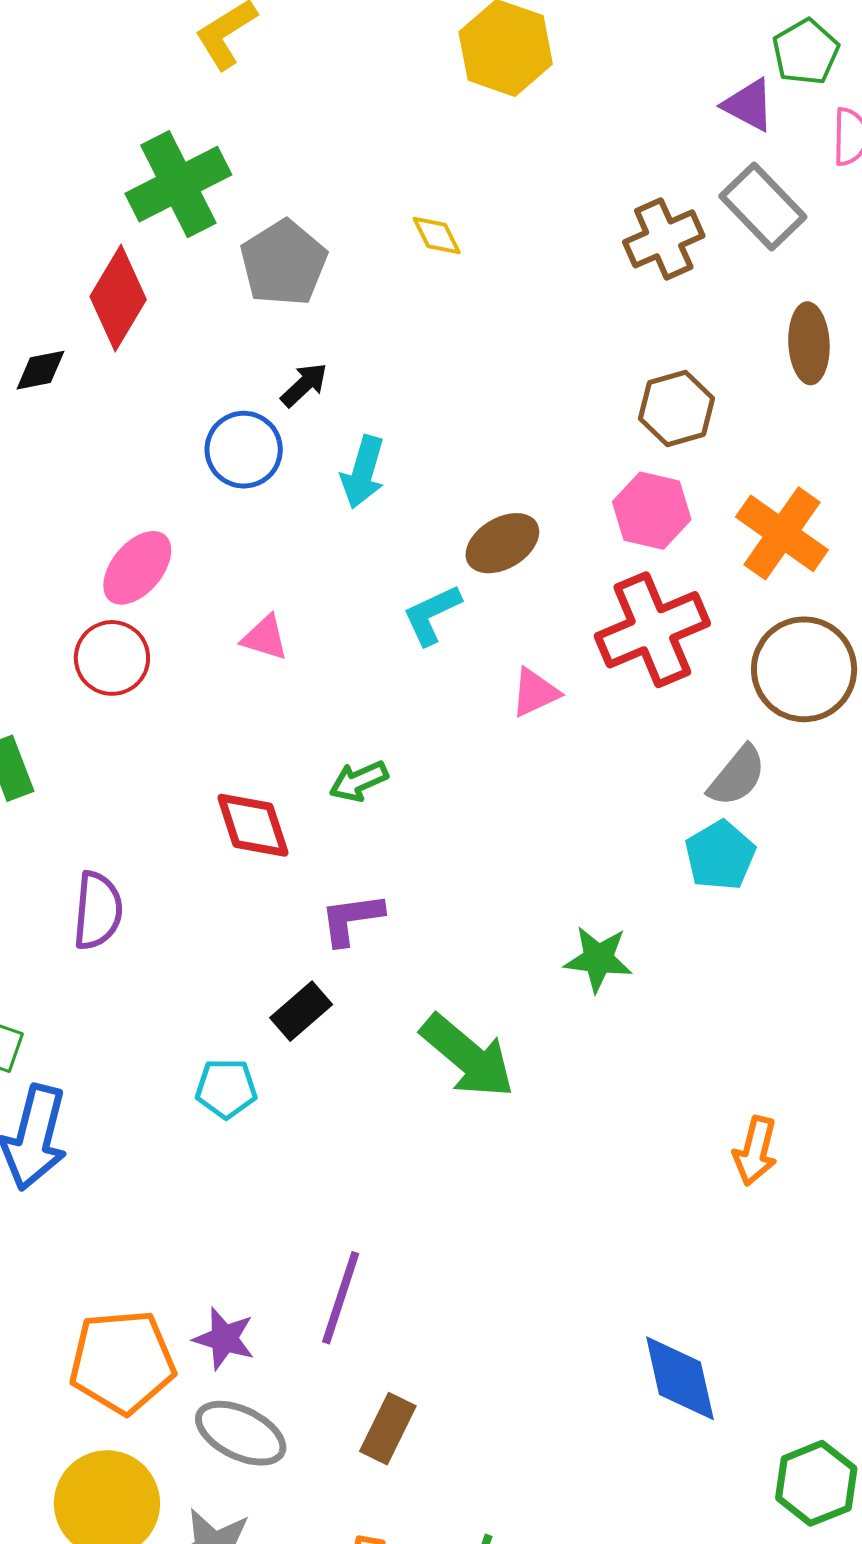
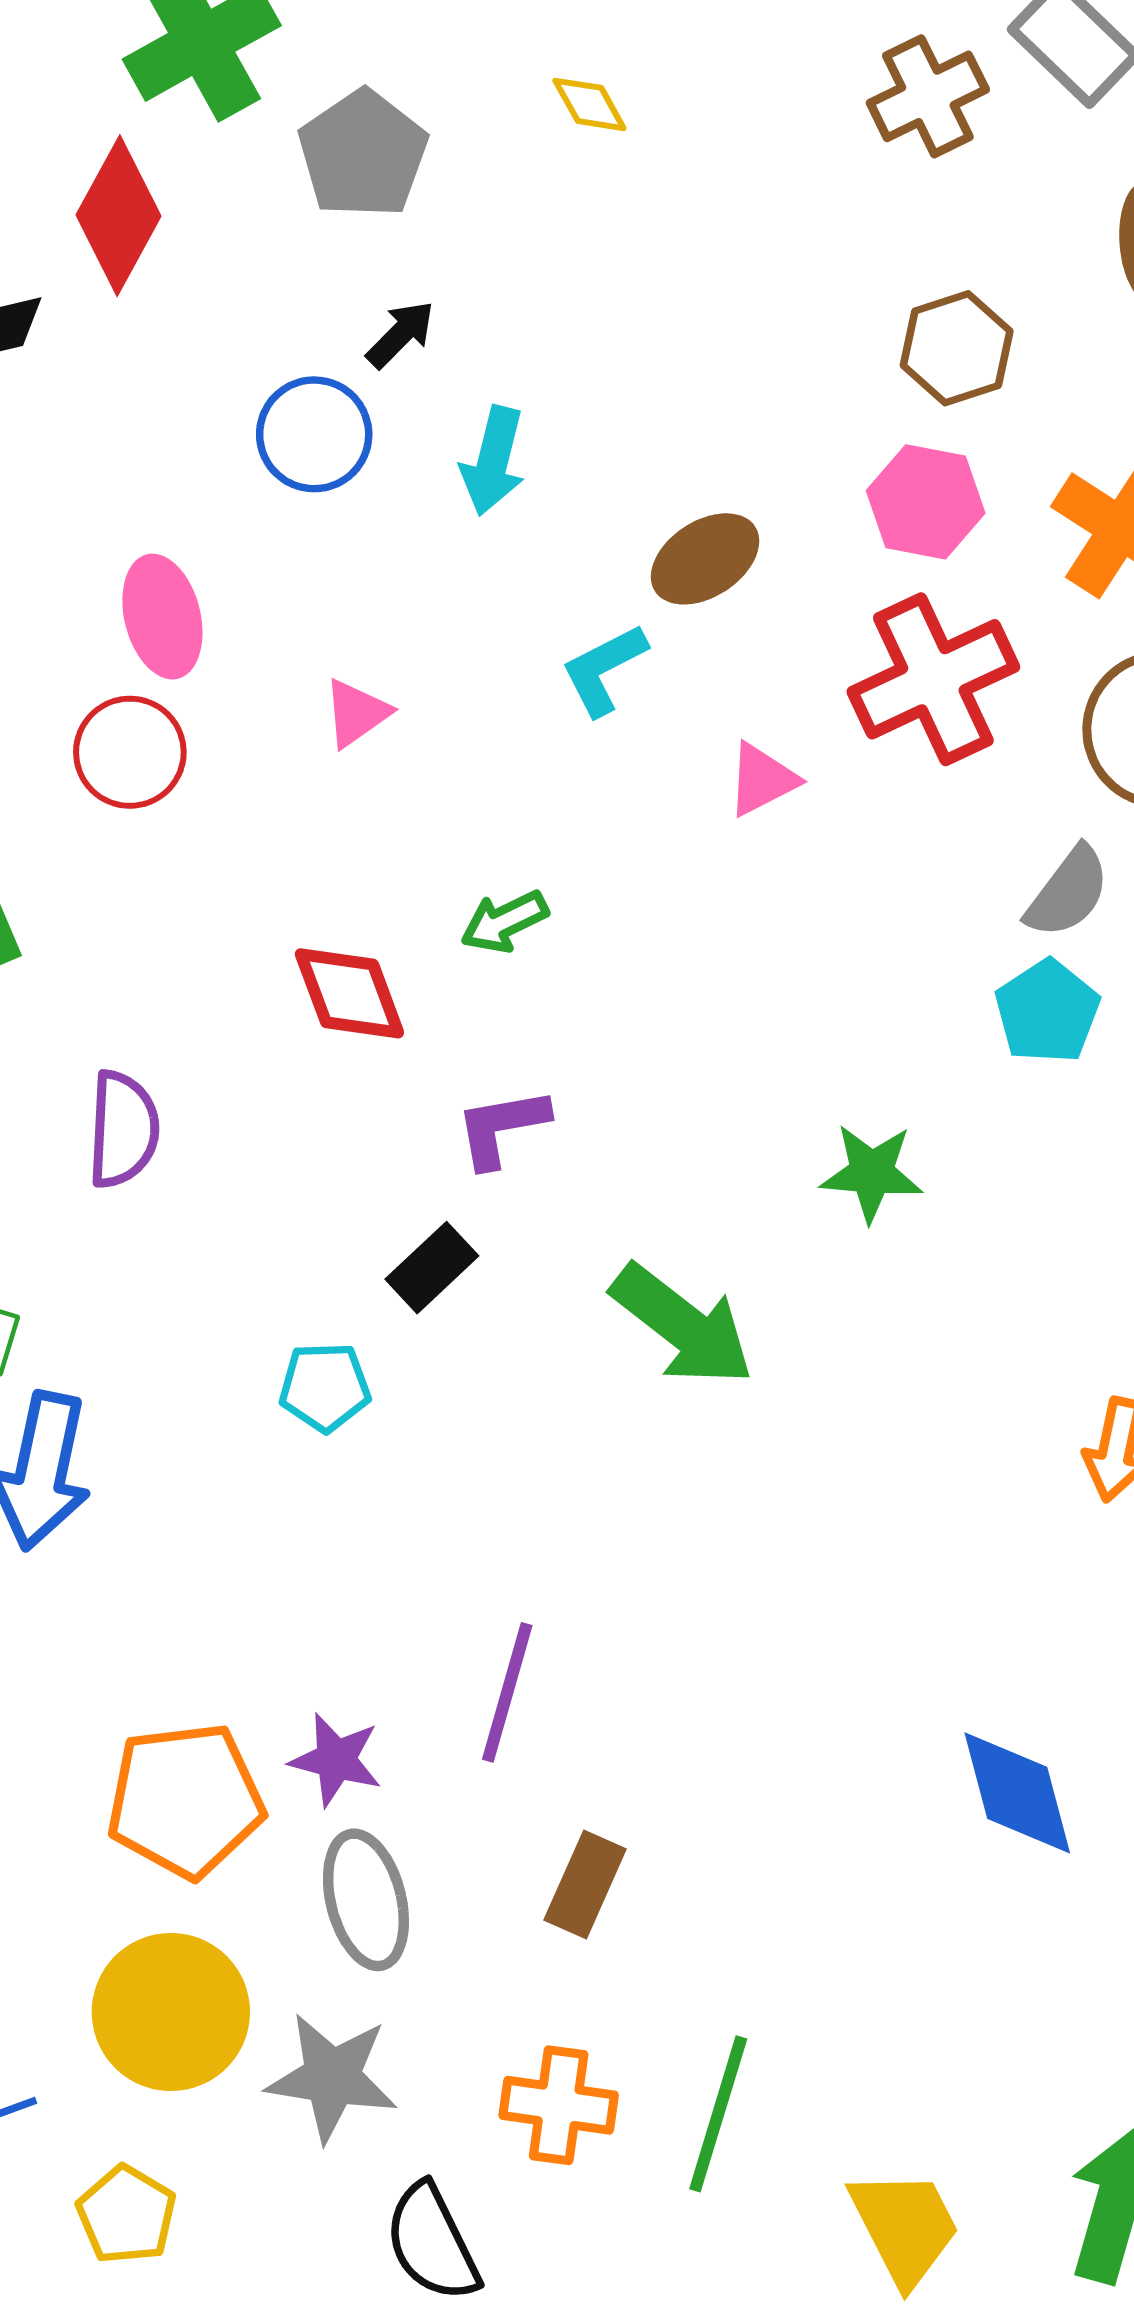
pink ellipse: (137, 568) -> (162, 617), turned -52
pink triangle: (265, 638) -> (356, 713), turned -50
gray ellipse: (241, 1433) -> (366, 1900), turned 52

